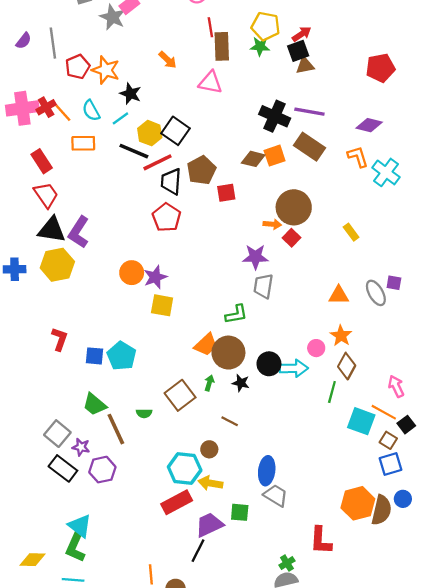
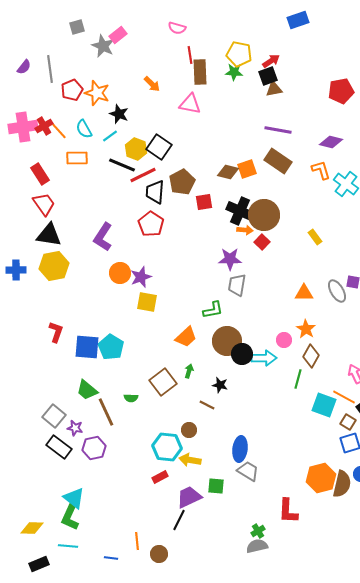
black cross: (275, 116) -> (240, 211), moved
purple L-shape: (79, 232) -> (103, 237), moved
brown circle: (228, 353) -> (227, 341), moved
blue square: (94, 356) -> (87, 347), size x1.5
black star: (241, 383) -> (220, 385), moved
red rectangle: (177, 502) -> (160, 477), size x0.6

